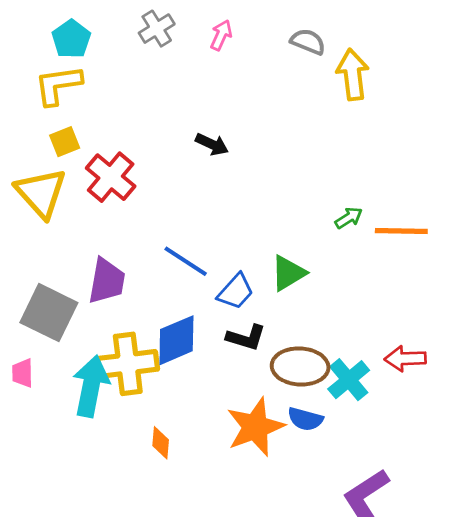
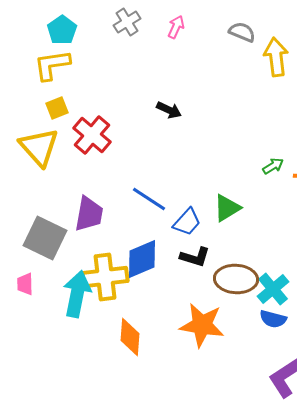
blue semicircle: (305, 419) -> (273, 319), moved
orange star: (255, 427) -> (202, 325), turned 30
orange diamond: (161, 443) -> (130, 337), size x1.5

